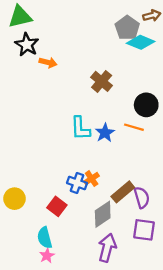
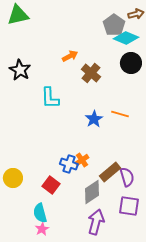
black star: (27, 45) -> (20, 70), moved
orange arrow: (48, 62) -> (70, 56), moved, turned -42
black circle: (146, 105) -> (131, 63), moved
cyan L-shape: (80, 128) -> (50, 98), moved

